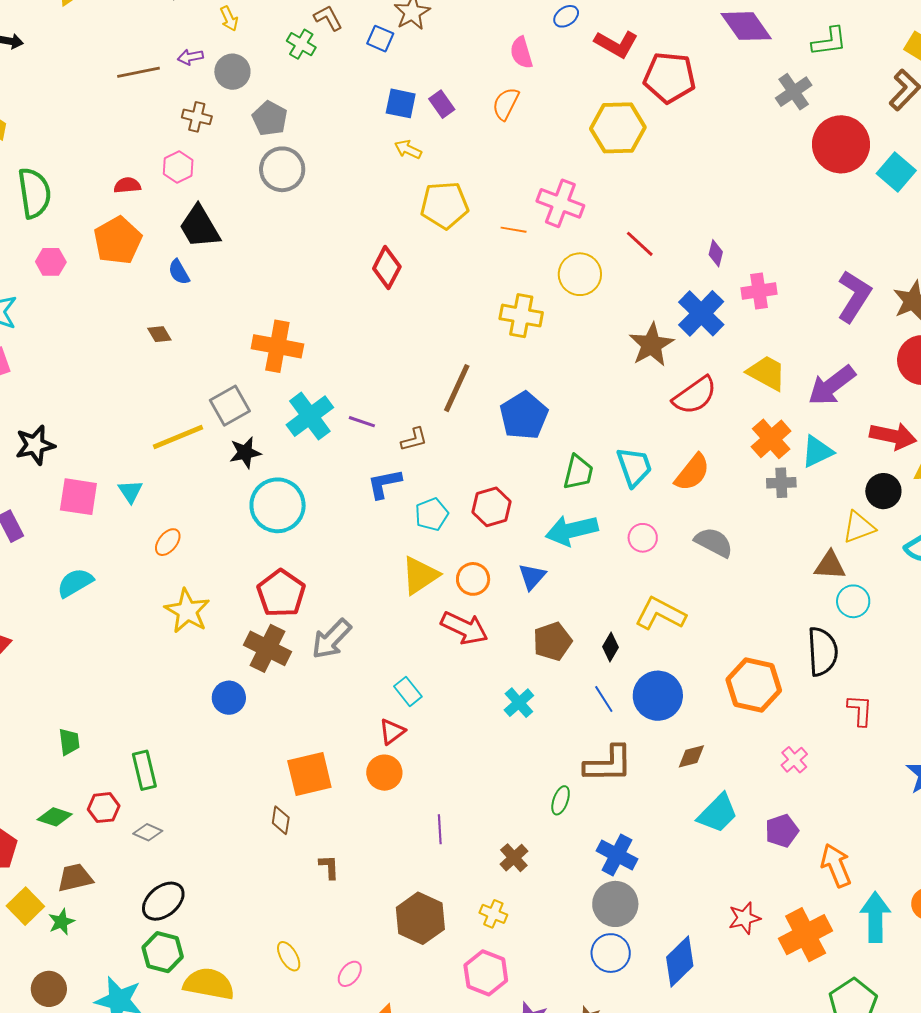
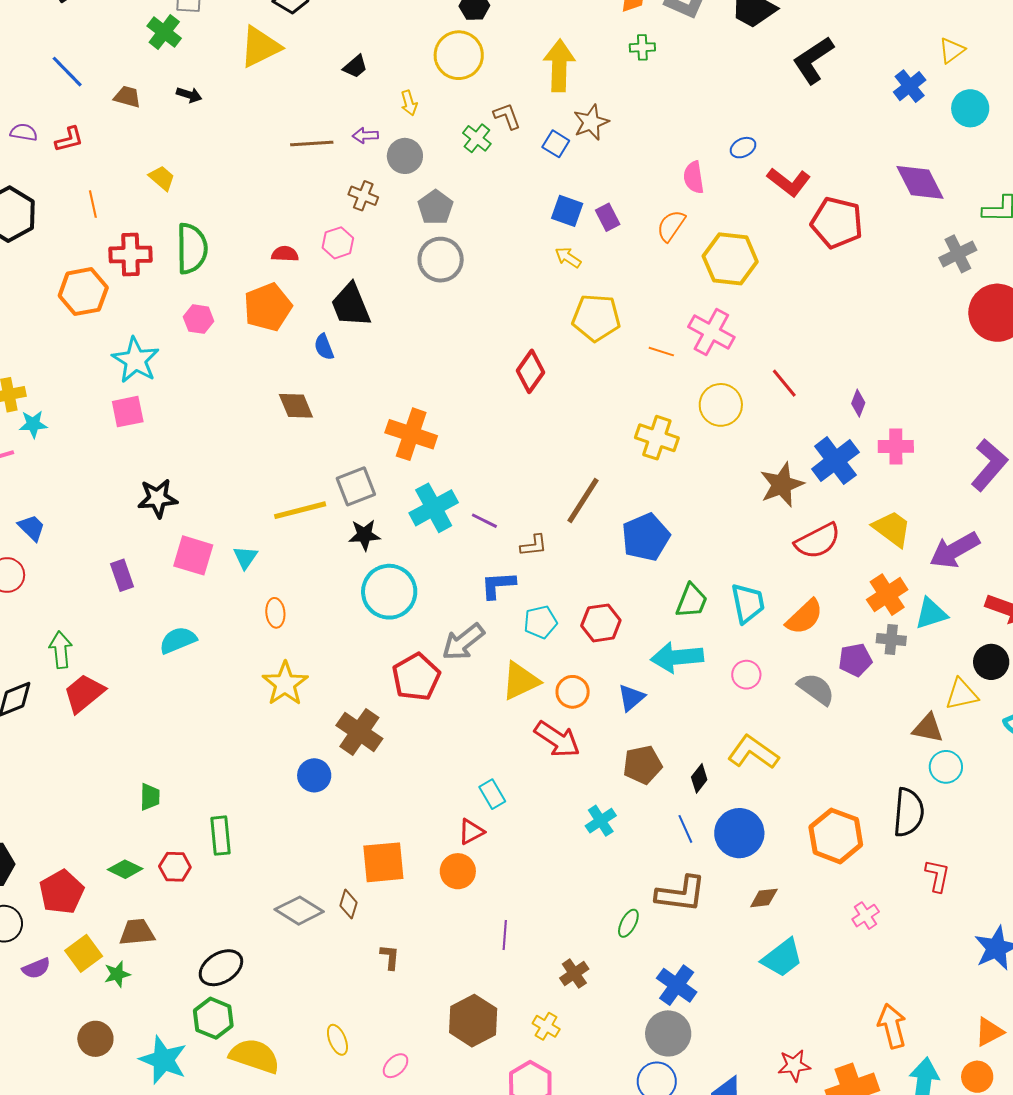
yellow hexagon: (618, 128) -> (730, 259), moved
brown diamond: (159, 334) -> (296, 406), size x1.5
orange ellipse: (168, 542) -> (275, 613), turned -52
red pentagon: (281, 593) -> (416, 677), moved
gray arrow: (331, 639) -> (463, 642), moved
purple pentagon: (782, 831) -> (855, 660), moved
gray diamond: (148, 832) -> (299, 911), moved, size x1.6

